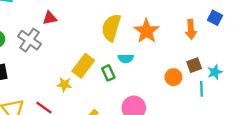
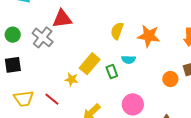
red triangle: (50, 18) -> (62, 19), size x1.5
yellow semicircle: (111, 28) -> (117, 31), size x0.7
orange star: (146, 31) -> (149, 36), turned -30

